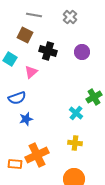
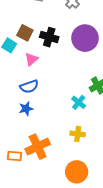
brown square: (25, 35) -> (25, 33), moved
purple circle: (82, 52) -> (85, 38), size x1.6
blue semicircle: (17, 98) -> (29, 87), moved

